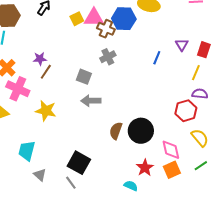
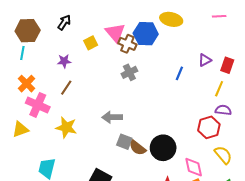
pink triangle: (94, 18) -> (115, 33), turned 50
yellow square: (77, 19) -> (91, 43), moved
purple triangle: (182, 45) -> (205, 60), turned 32
purple star: (40, 59) -> (64, 61), moved
gray square: (84, 77) -> (124, 142), moved
brown semicircle: (116, 131) -> (138, 148), turned -72

